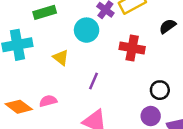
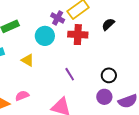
red cross: (132, 48) -> (78, 35), moved
purple line: (93, 81) -> (70, 74), moved, turned -48

